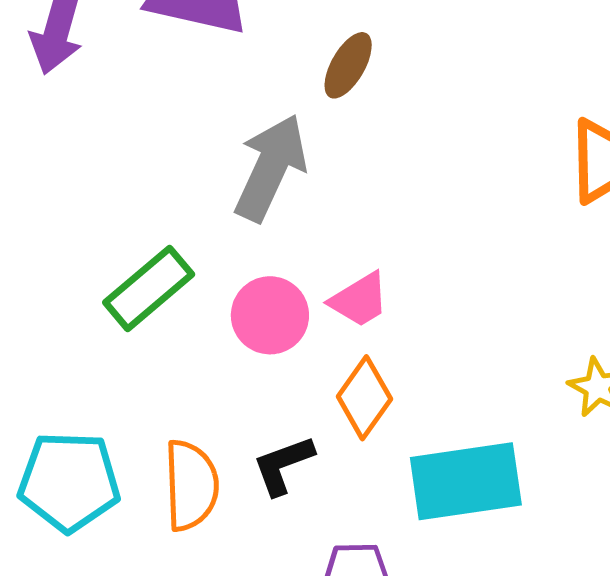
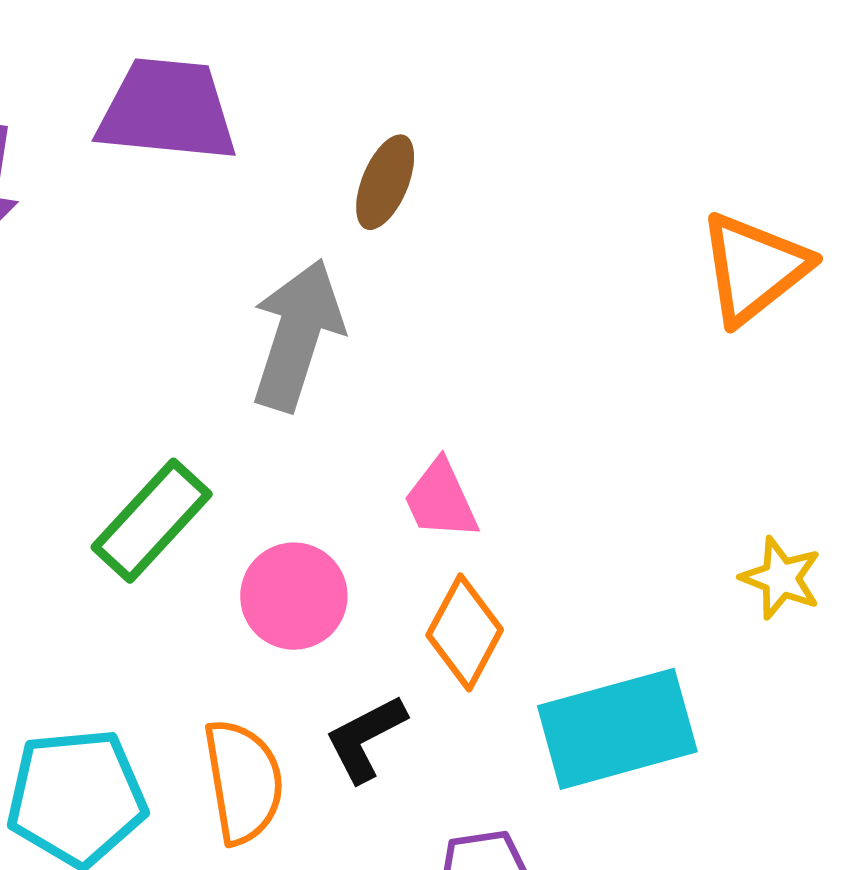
pink trapezoid: (359, 300) -> (441, 500), turned 104
pink circle: (270, 315) -> (294, 596), moved

